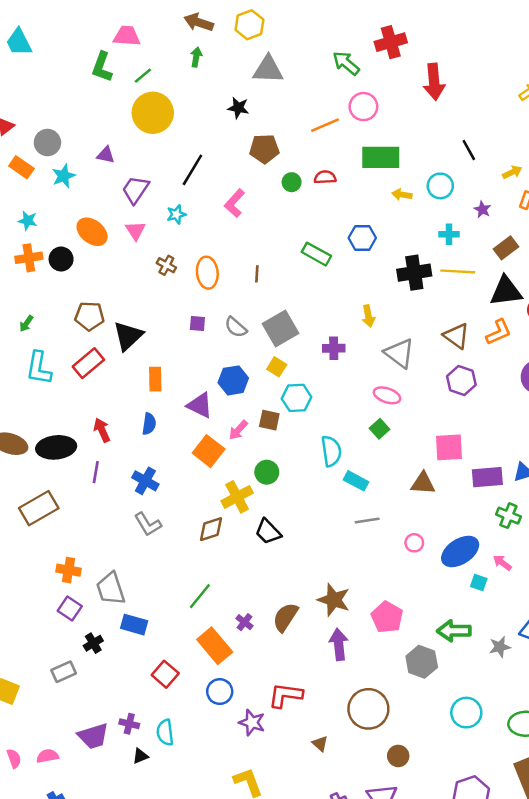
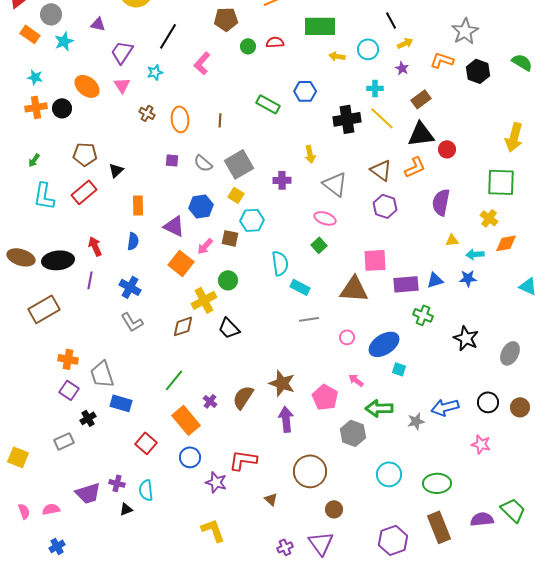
yellow arrow: (512, 172) -> (405, 43), moved
yellow line: (458, 271) -> (382, 118), turned 40
black triangle: (128, 336) -> (116, 170), size x0.6
brown triangle: (423, 483) -> (354, 289), size x1.4
pink arrow: (502, 563) -> (356, 380), moved

